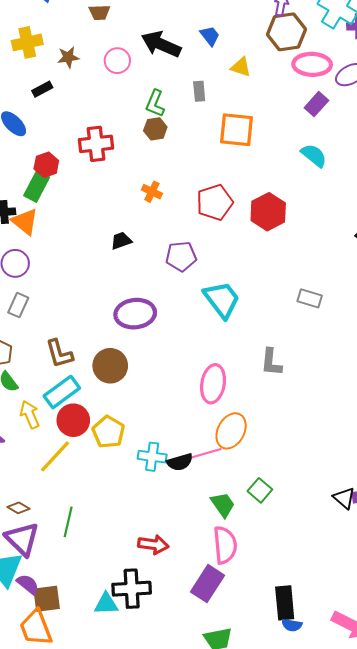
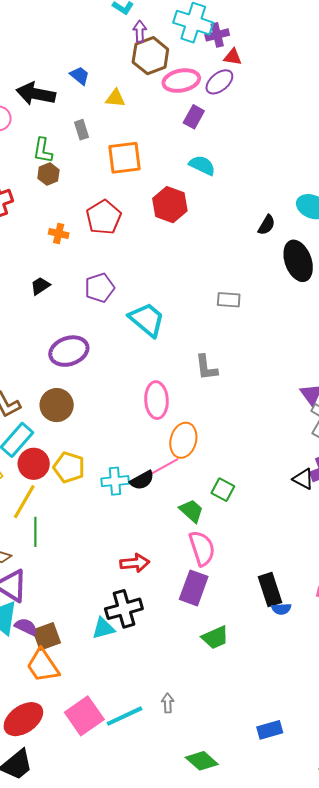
red pentagon: (215, 202) -> (104, 217), moved
red hexagon: (268, 212) -> (170, 205), moved
green line: (68, 522) -> (35, 532), moved

